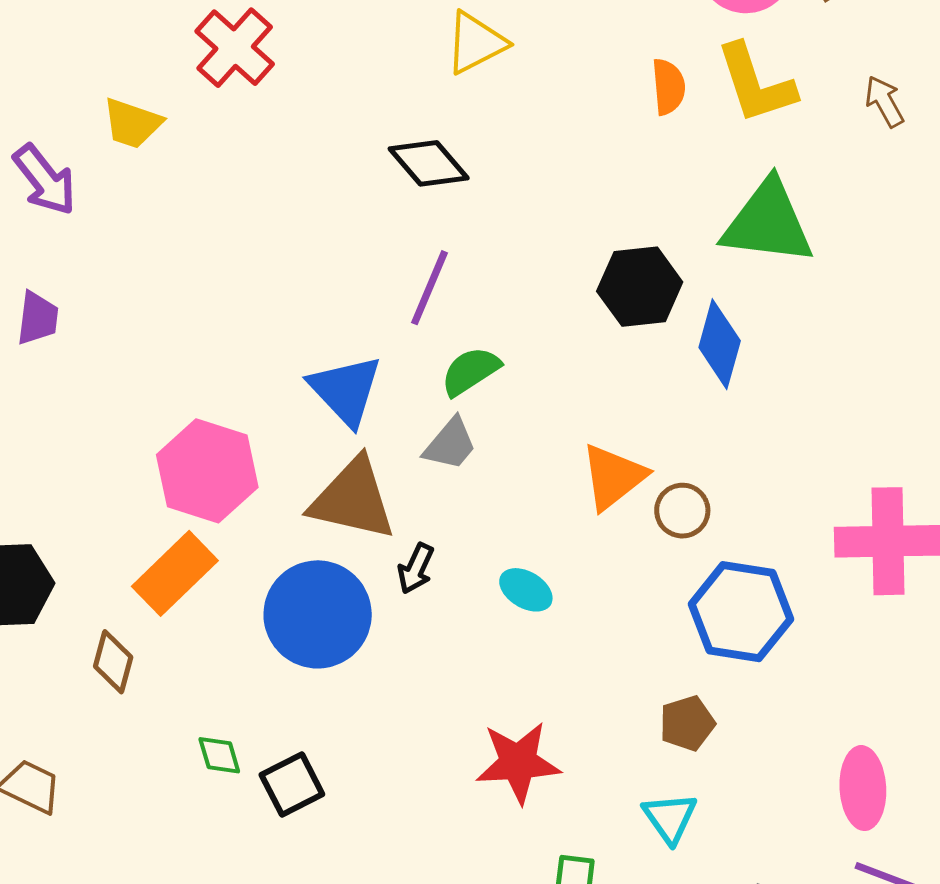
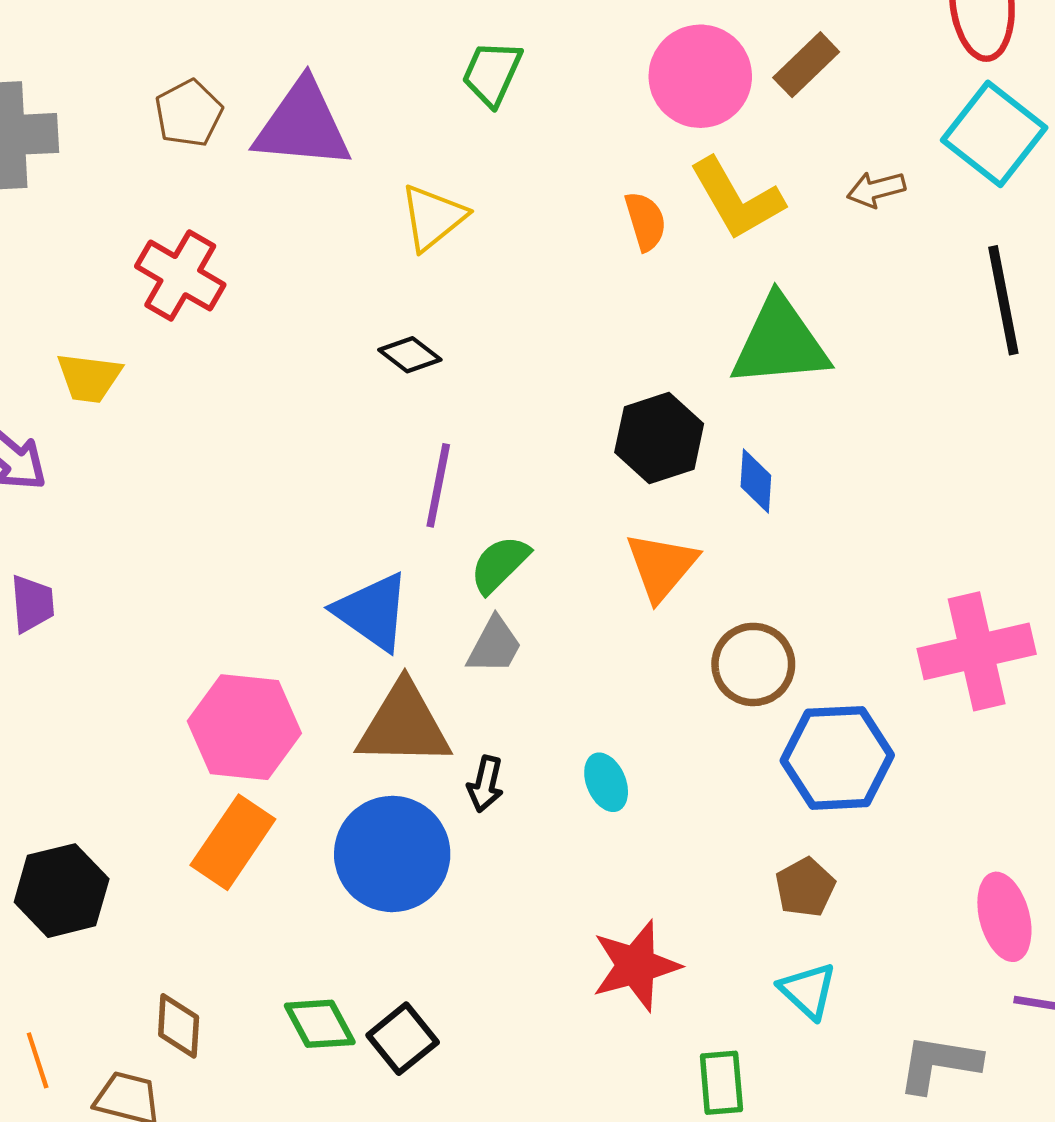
brown arrow: (884, 102) -> (876, 189), turned -64
black diamond: (429, 163) -> (410, 355), size x0.7
blue diamond: (720, 344) -> (756, 481), size x0.7
orange triangle: (613, 477) -> (661, 566), moved
brown circle: (682, 511) -> (753, 664), size x1.4
cyan ellipse: (526, 590) -> (606, 782), turned 48
brown diamond: (113, 662) -> (179, 1026), moved
green diamond: (219, 755) -> (320, 1024), size x1.4

